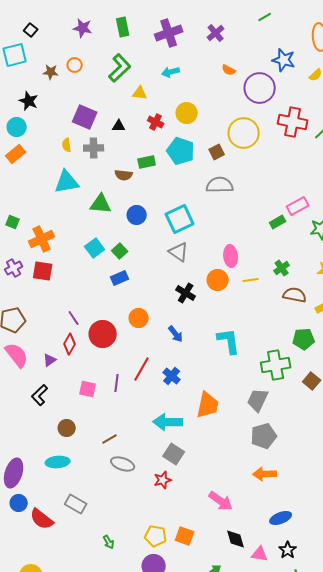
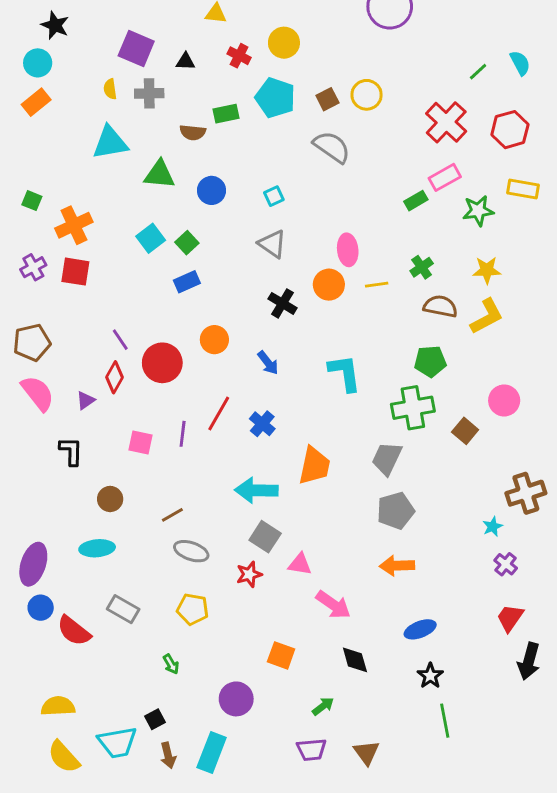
red cross: (293, 122) -> (446, 122), moved, turned 32
yellow circle: (244, 133) -> (367, 95), moved, size x0.7
gray semicircle: (220, 185) -> (332, 147), turned 36
cyan square: (180, 219) -> (274, 196), size x0.5
green pentagon: (304, 339) -> (430, 361), moved
black L-shape: (40, 395) -> (71, 451), turned 135
yellow pentagon: (156, 536) -> (193, 609), moved
pink triangle: (260, 554) -> (300, 564), moved

